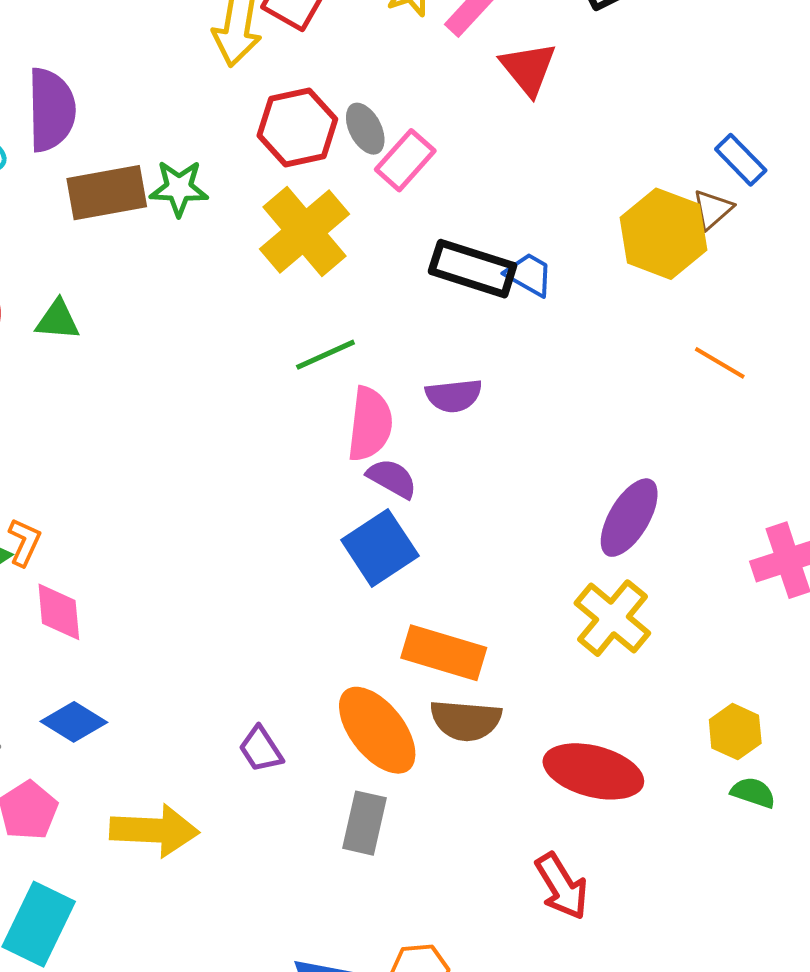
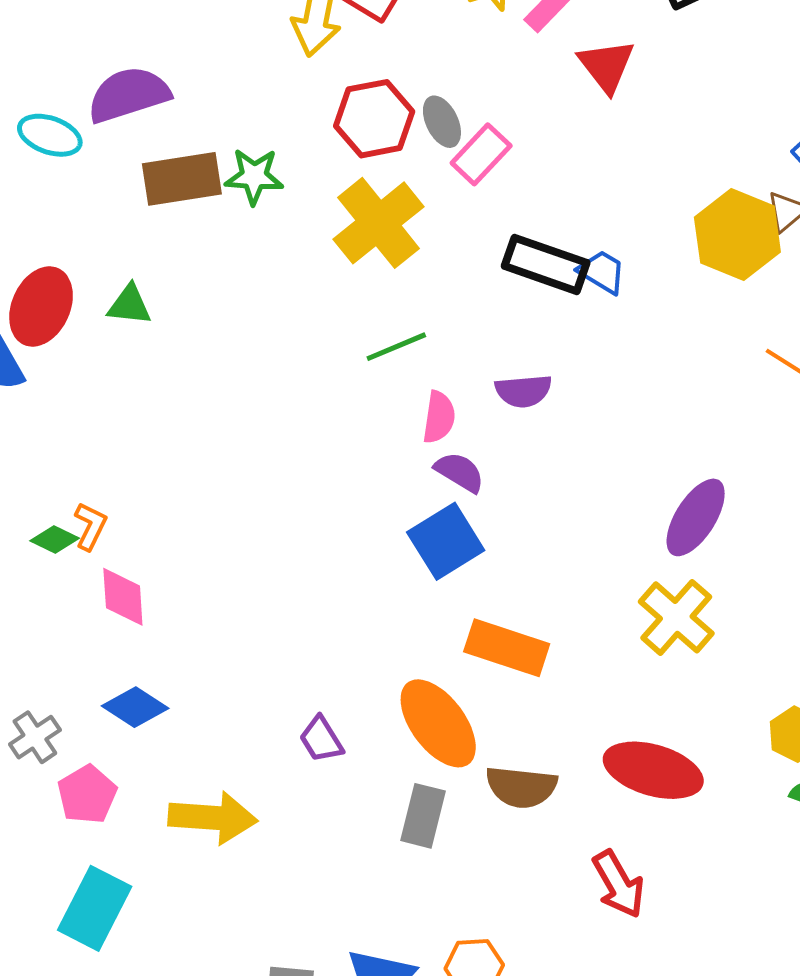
purple semicircle: (51, 110) -> (129, 95), turned -108
pink semicircle: (370, 424) -> (439, 417), size x0.7
brown semicircle: (466, 720) -> (521, 787), moved

